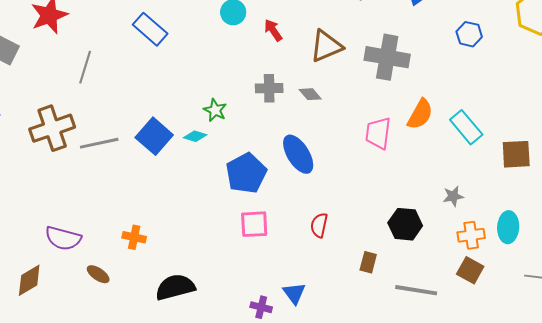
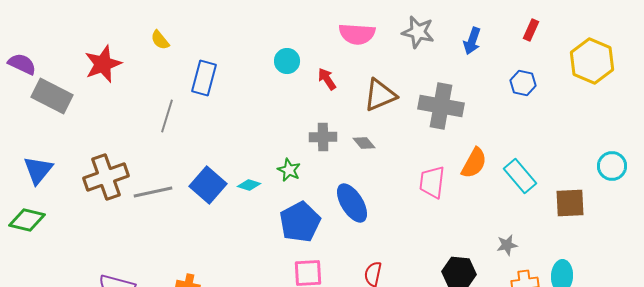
blue rectangle: (150, 29) -> (204, 78), turned 64
gray line: (85, 67) -> (167, 116), moved
green star: (215, 110) -> (289, 170), moved

